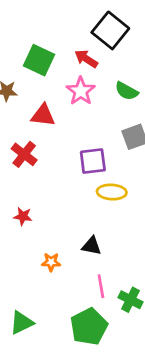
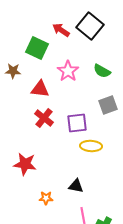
red arrow: (86, 59) -> (61, 30), moved
red cross: (24, 154) -> (44, 118), moved
red star: (23, 216) -> (25, 164), size x1.6

